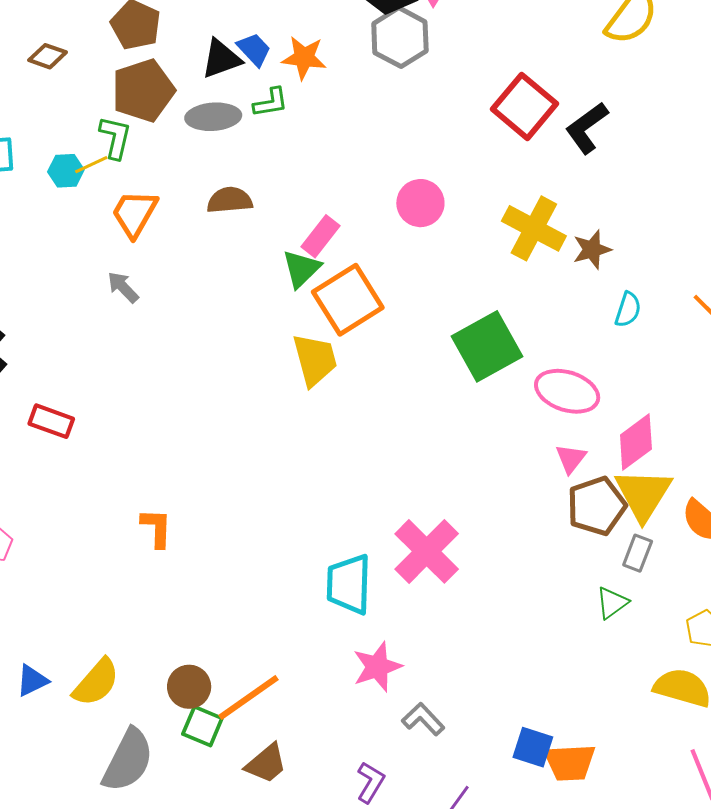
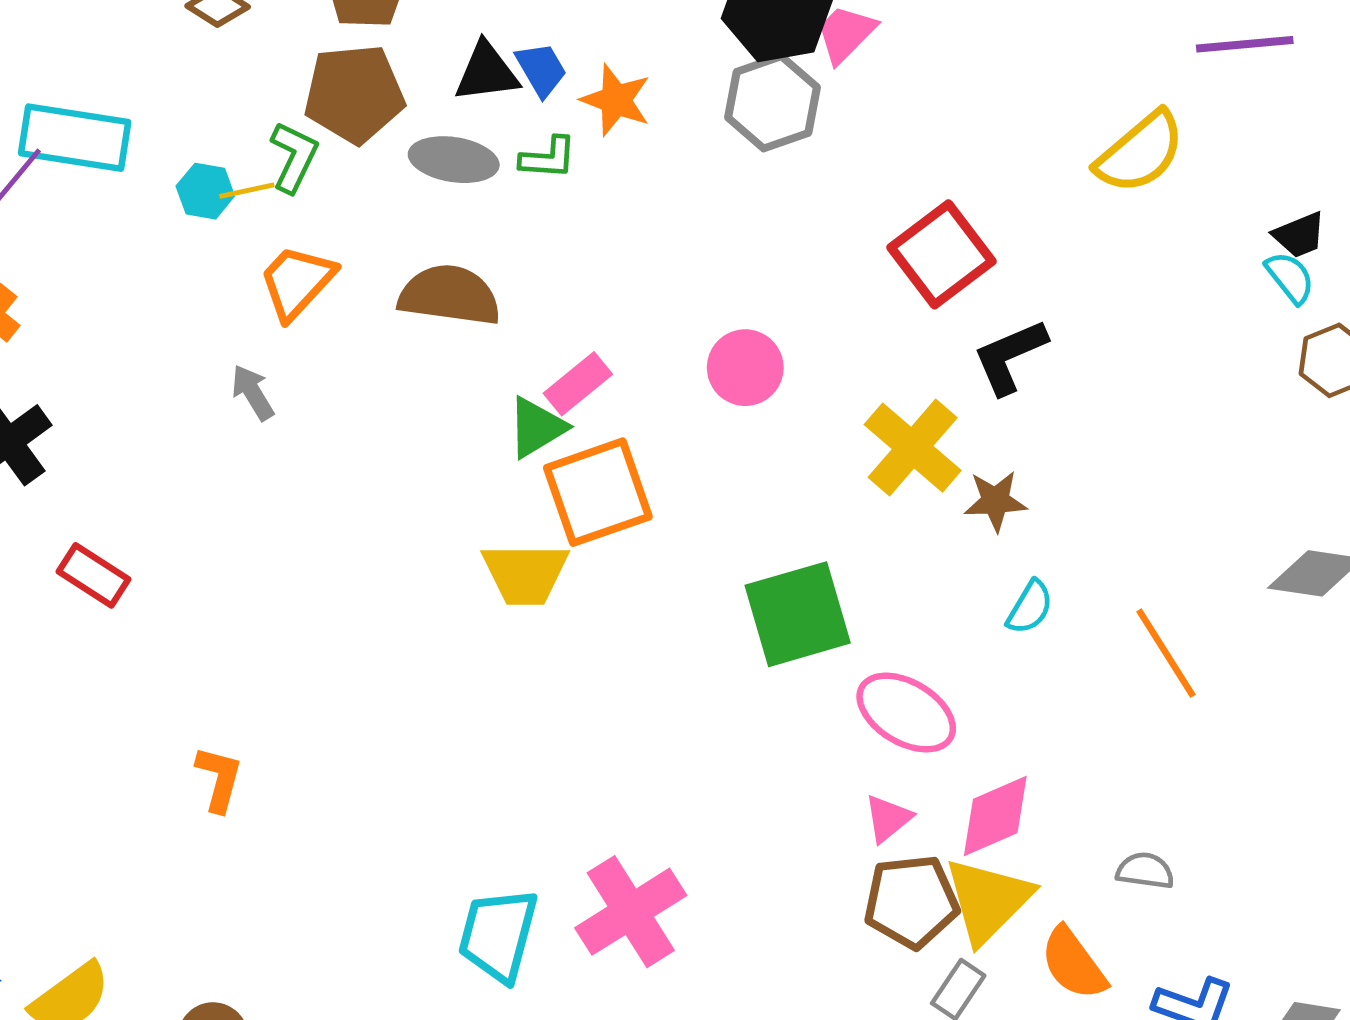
black L-shape: (587, 128) -> (1010, 356), moved
brown semicircle: (230, 200) -> (449, 295), size x1.4
yellow trapezoid: (315, 360) -> (525, 574), turned 92

